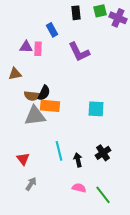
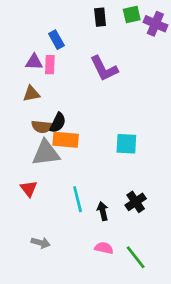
blue rectangle: (52, 30) -> (56, 40), moved
brown triangle: (15, 74) -> (31, 94), moved
red triangle: (23, 159) -> (29, 189), moved
gray arrow: (31, 184) -> (41, 243), turned 72

